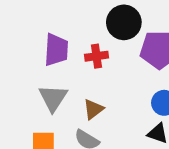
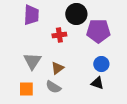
purple trapezoid: (56, 50) -> (31, 15), moved

